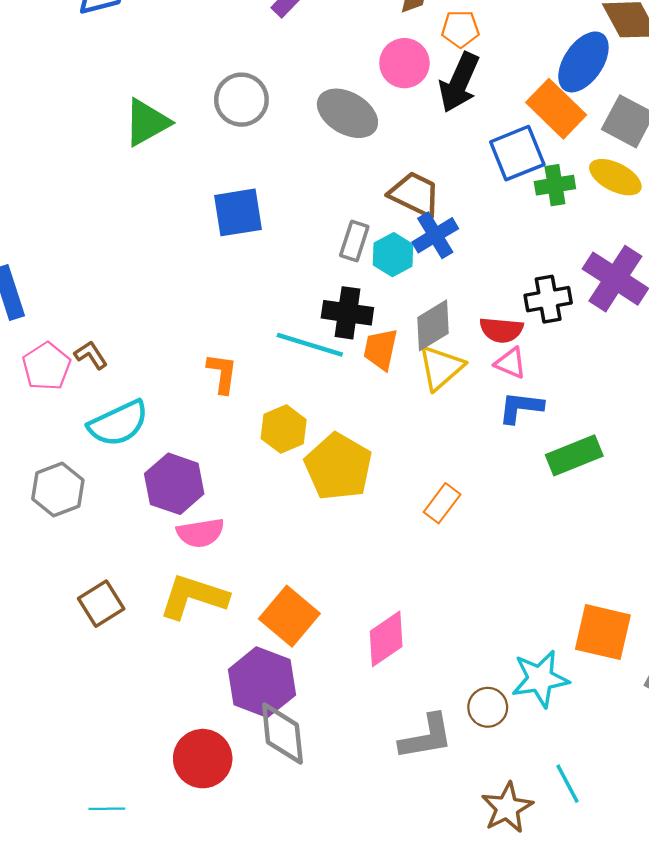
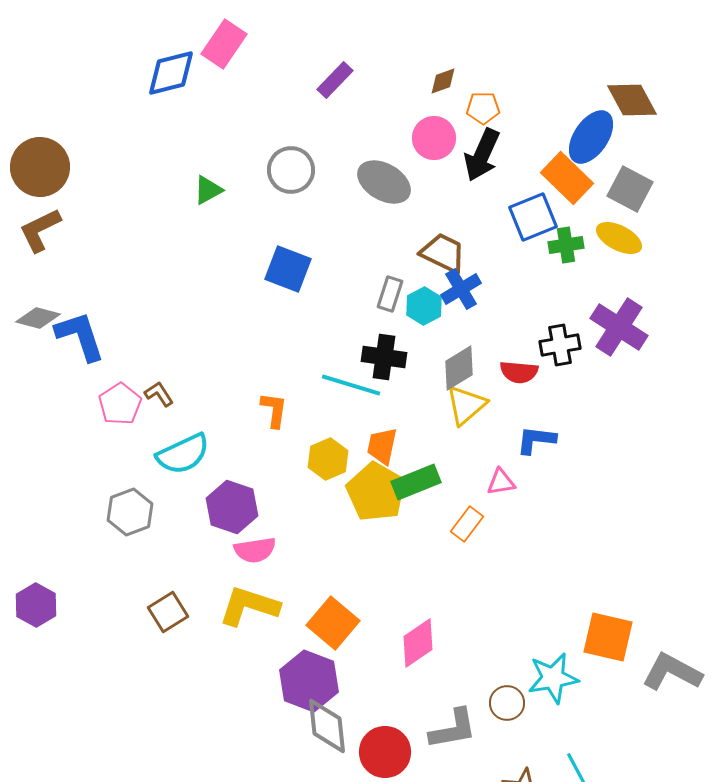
green triangle: (147, 122) -> (208, 190), size x0.7
blue square: (238, 212) -> (288, 269), turned 30
orange trapezoid: (381, 349) -> (382, 446), moved
pink triangle: (510, 363) -> (501, 482), moved, turned -32
green rectangle: (574, 455) -> (416, 482), moved
red circle: (203, 759) -> (385, 752), moved

